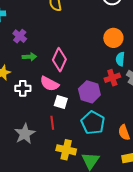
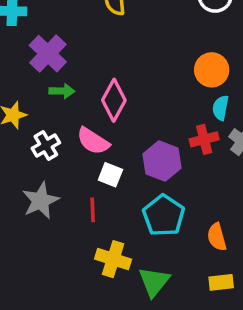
purple cross: (20, 36) -> (48, 54), size x1.5
white cross: (23, 88) -> (46, 145), turned -35
gray star: (25, 134) -> (41, 201), moved

